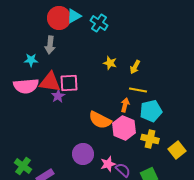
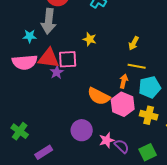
gray arrow: (50, 45) -> (49, 21), size x1.4
yellow star: (110, 63) -> (90, 39), moved
green cross: (23, 166) -> (20, 131), moved

